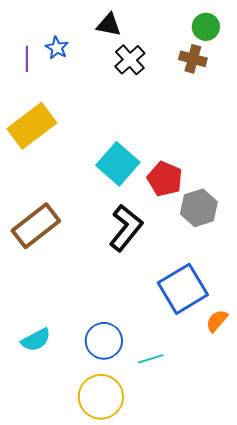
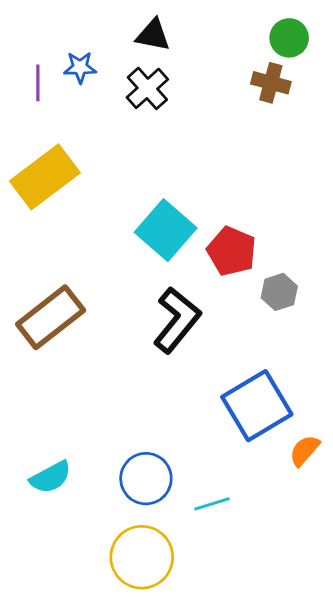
blue star: (57, 48) -> (80, 67), turned -30
black cross: (130, 60) -> (147, 88), moved
gray hexagon: (199, 208) -> (279, 292), size x0.7

